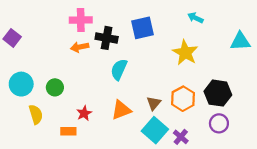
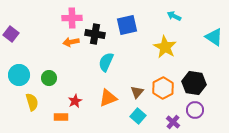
cyan triangle: (240, 41) -> (214, 37), turned 36
cyan square: (155, 130) -> (138, 116), size x0.7
purple cross: (181, 137) -> (173, 122), moved

